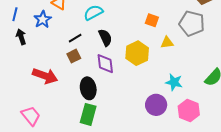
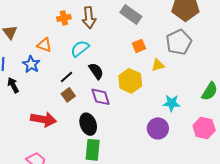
orange square: (152, 20) -> (139, 46), turned -32
gray pentagon: (192, 23) -> (179, 42), turned -30
pink hexagon: (189, 110) -> (204, 128), moved

